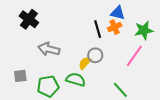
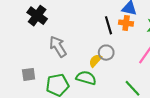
orange cross: (115, 27) -> (126, 23), turned 32
gray arrow: (49, 49) -> (58, 46), turned 45

